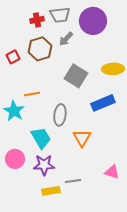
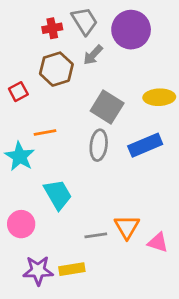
gray trapezoid: (60, 15) -> (85, 21), turned -115
red square: (13, 57) -> (18, 92), moved
gray ellipse: (60, 115) -> (99, 145), moved
orange triangle: (82, 138) -> (127, 227), moved
purple star: (44, 165) -> (38, 271), moved
gray line: (73, 181) -> (96, 235), moved

